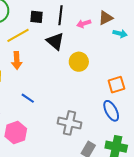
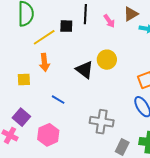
black square: (37, 17) -> (66, 26), moved
pink arrow: (84, 24) -> (109, 21), turned -104
black triangle: (55, 41) -> (85, 70), moved

